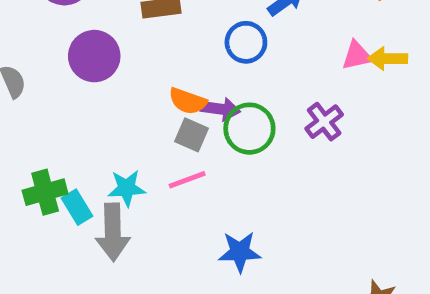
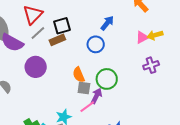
orange semicircle: (188, 101) -> (79, 75), turned 63
purple arrow: (220, 109) -> (96, 96), moved, turned -56
purple cross: (324, 122) -> (151, 65), moved, turned 35

